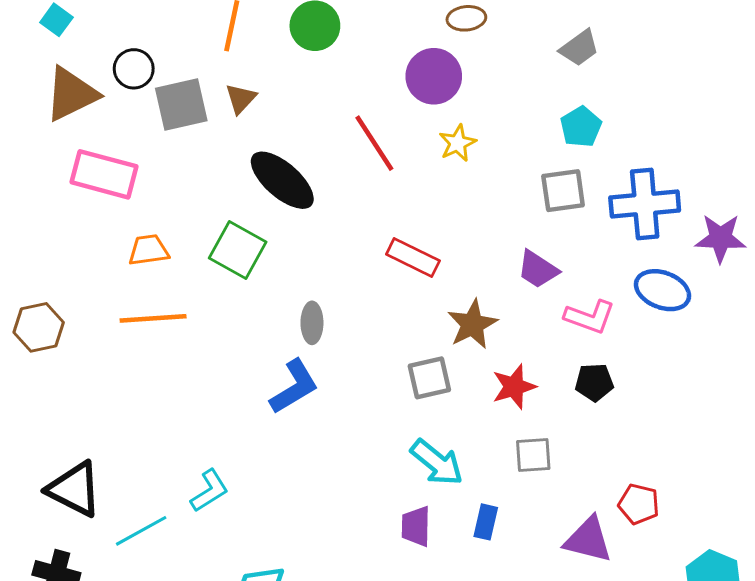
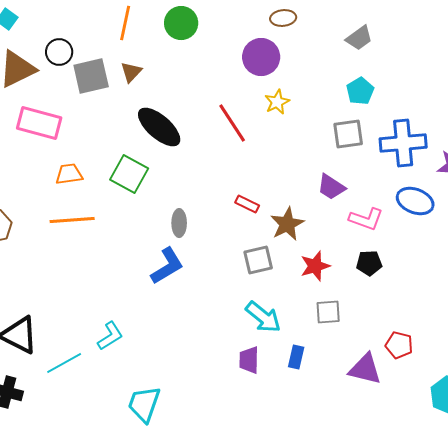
red line: (374, 143) -> (232, 123), moved
red rectangle: (413, 257) -> (247, 204), moved, size x0.7

